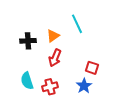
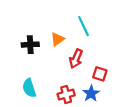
red arrow: (55, 58) -> (76, 59), moved
red cross: (50, 87) -> (66, 95), moved

